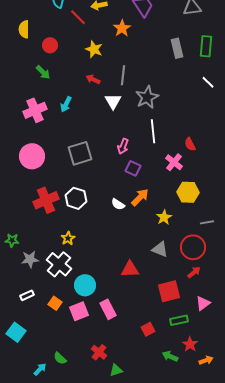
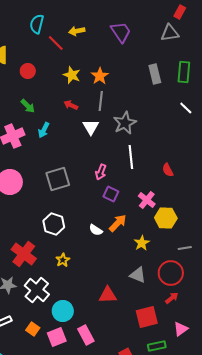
orange star: (122, 28) -> (100, 76), moved
green arrow: (43, 72) -> (28, 106), moved
pink cross: (174, 162) -> (147, 200), moved
red cross: (46, 200) -> (24, 254), moved, turned -30
yellow star: (68, 238) -> (63, 260), moved

